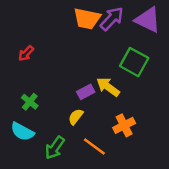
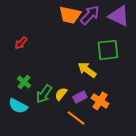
green square: (134, 62) -> (108, 50), turned -35
purple rectangle: (86, 92) -> (80, 97), moved
orange cross: (124, 125) -> (100, 101), turned -30
green arrow: (55, 148) -> (44, 94), moved

